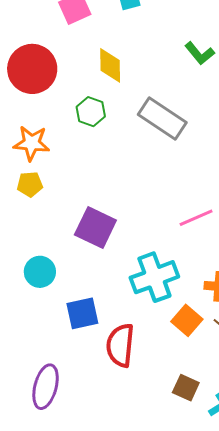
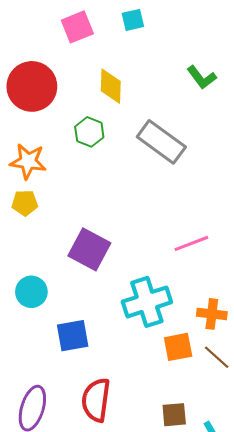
orange square: (187, 320) -> (178, 347), turned 36
red semicircle: (120, 345) -> (96, 400), moved
brown square: (186, 388) -> (174, 415), turned -32

